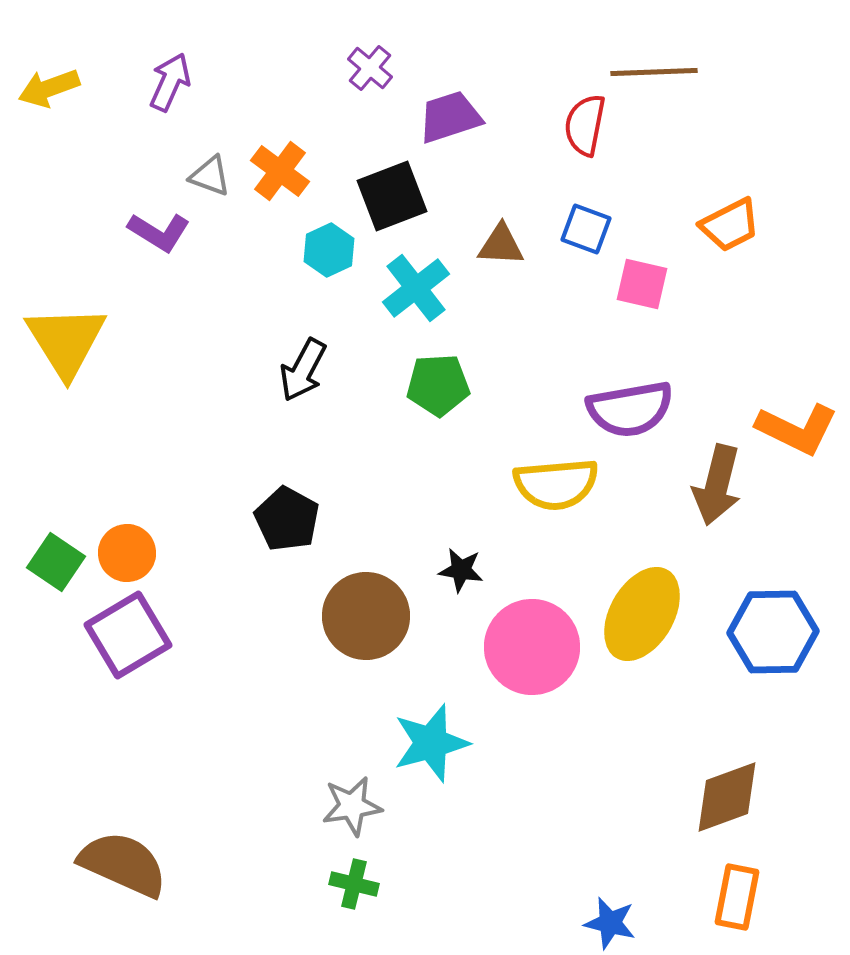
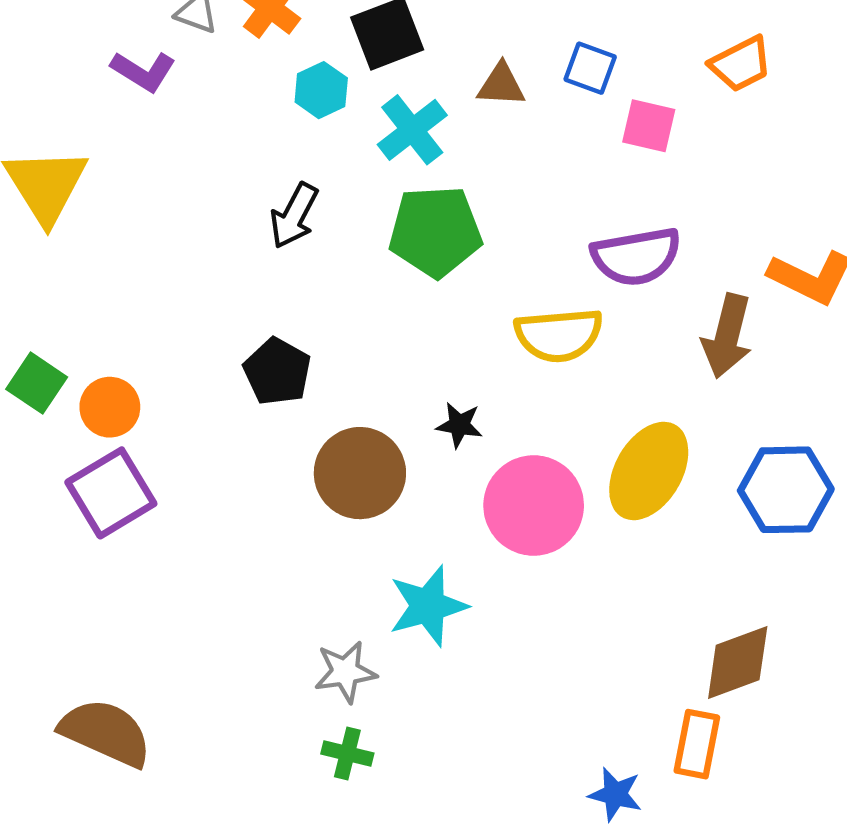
green pentagon: (438, 385) -> (435, 231), size x1.4
green square: (56, 562) -> (37, 383), moved
orange rectangle: (737, 897) -> (697, 744), moved

